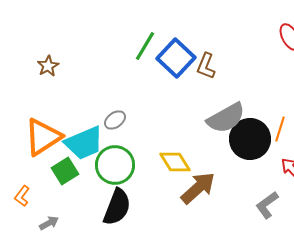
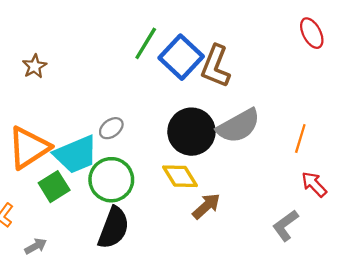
brown L-shape: (206, 66) -> (216, 66), size x1.4
black circle: (250, 139) -> (191, 132), moved
brown arrow: (198, 188) -> (206, 206), size x0.7

